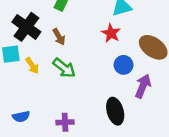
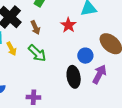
red star: (111, 33) -> (68, 25), moved
black ellipse: (115, 111) -> (74, 77), moved

